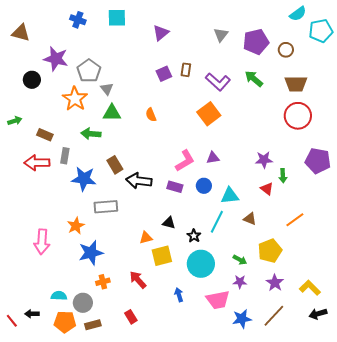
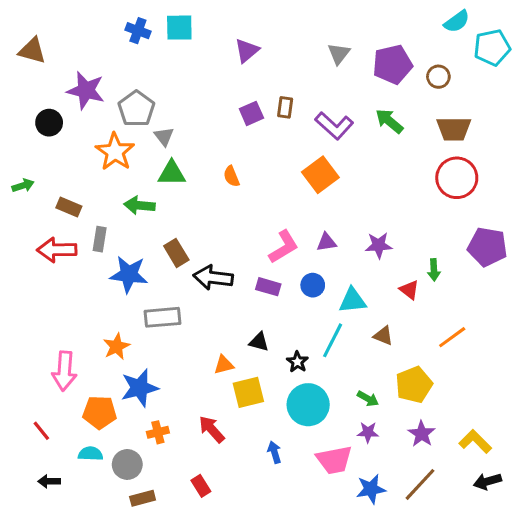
blue cross: (78, 20) -> (138, 31), moved
purple star: (264, 160) -> (379, 245), moved
red line: (12, 321) -> (41, 431), moved
orange pentagon: (65, 322) -> (100, 412), moved

